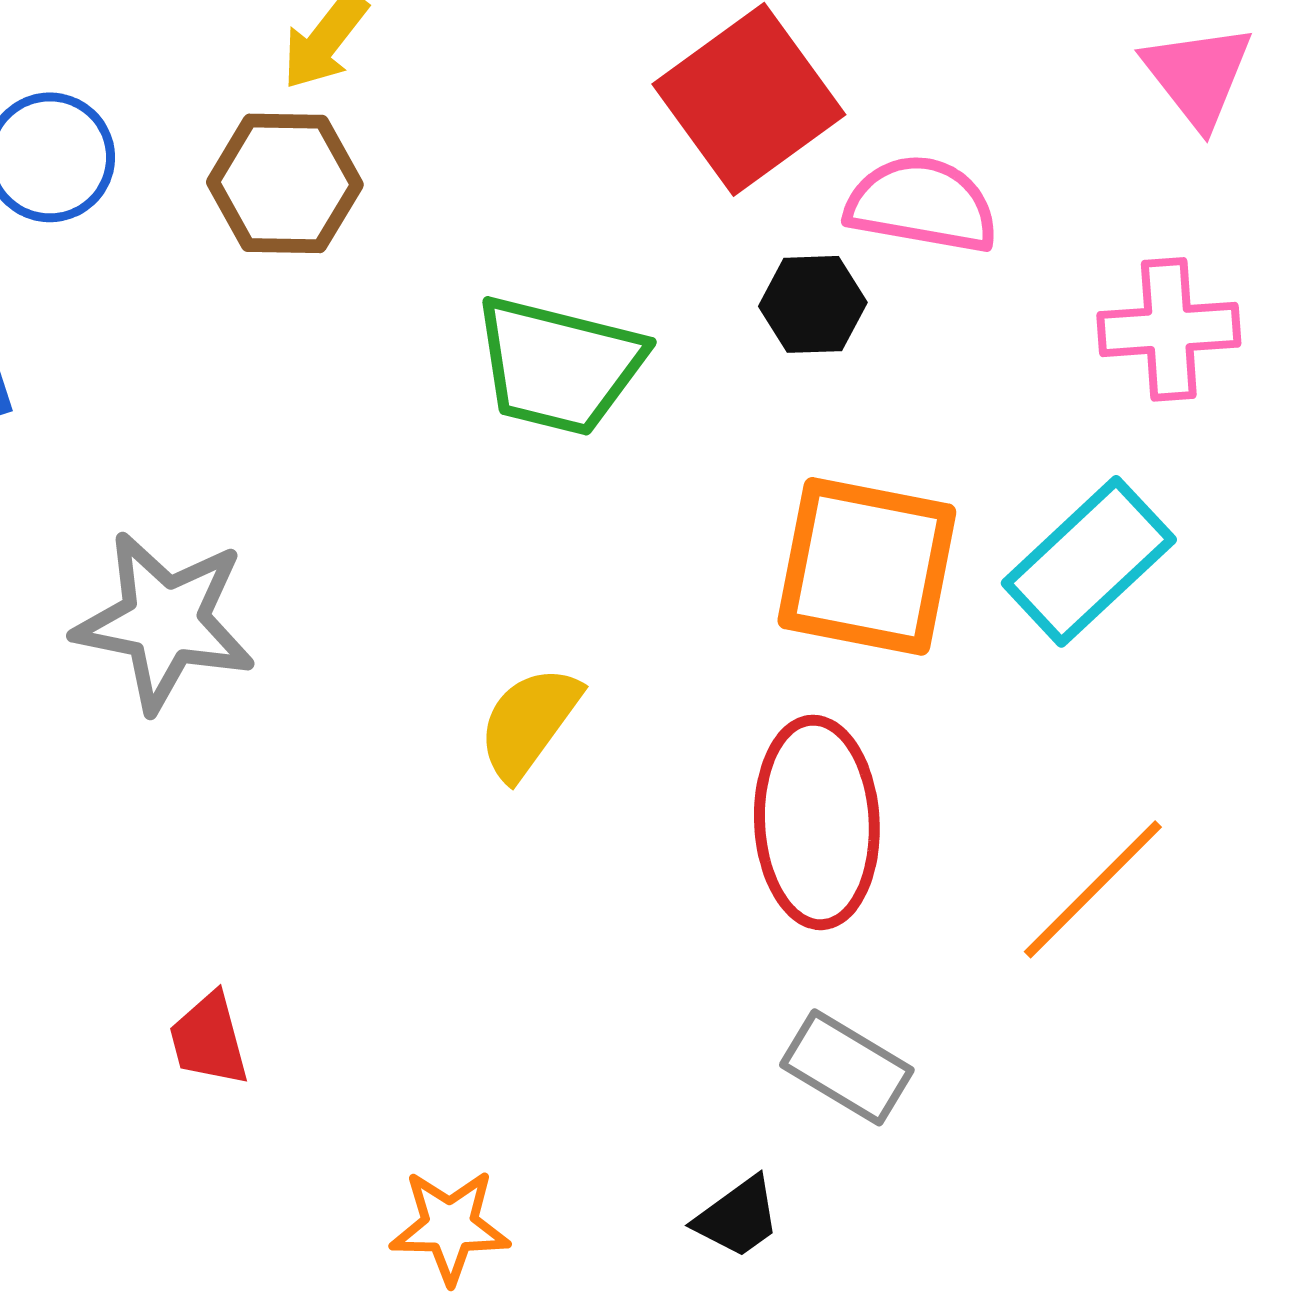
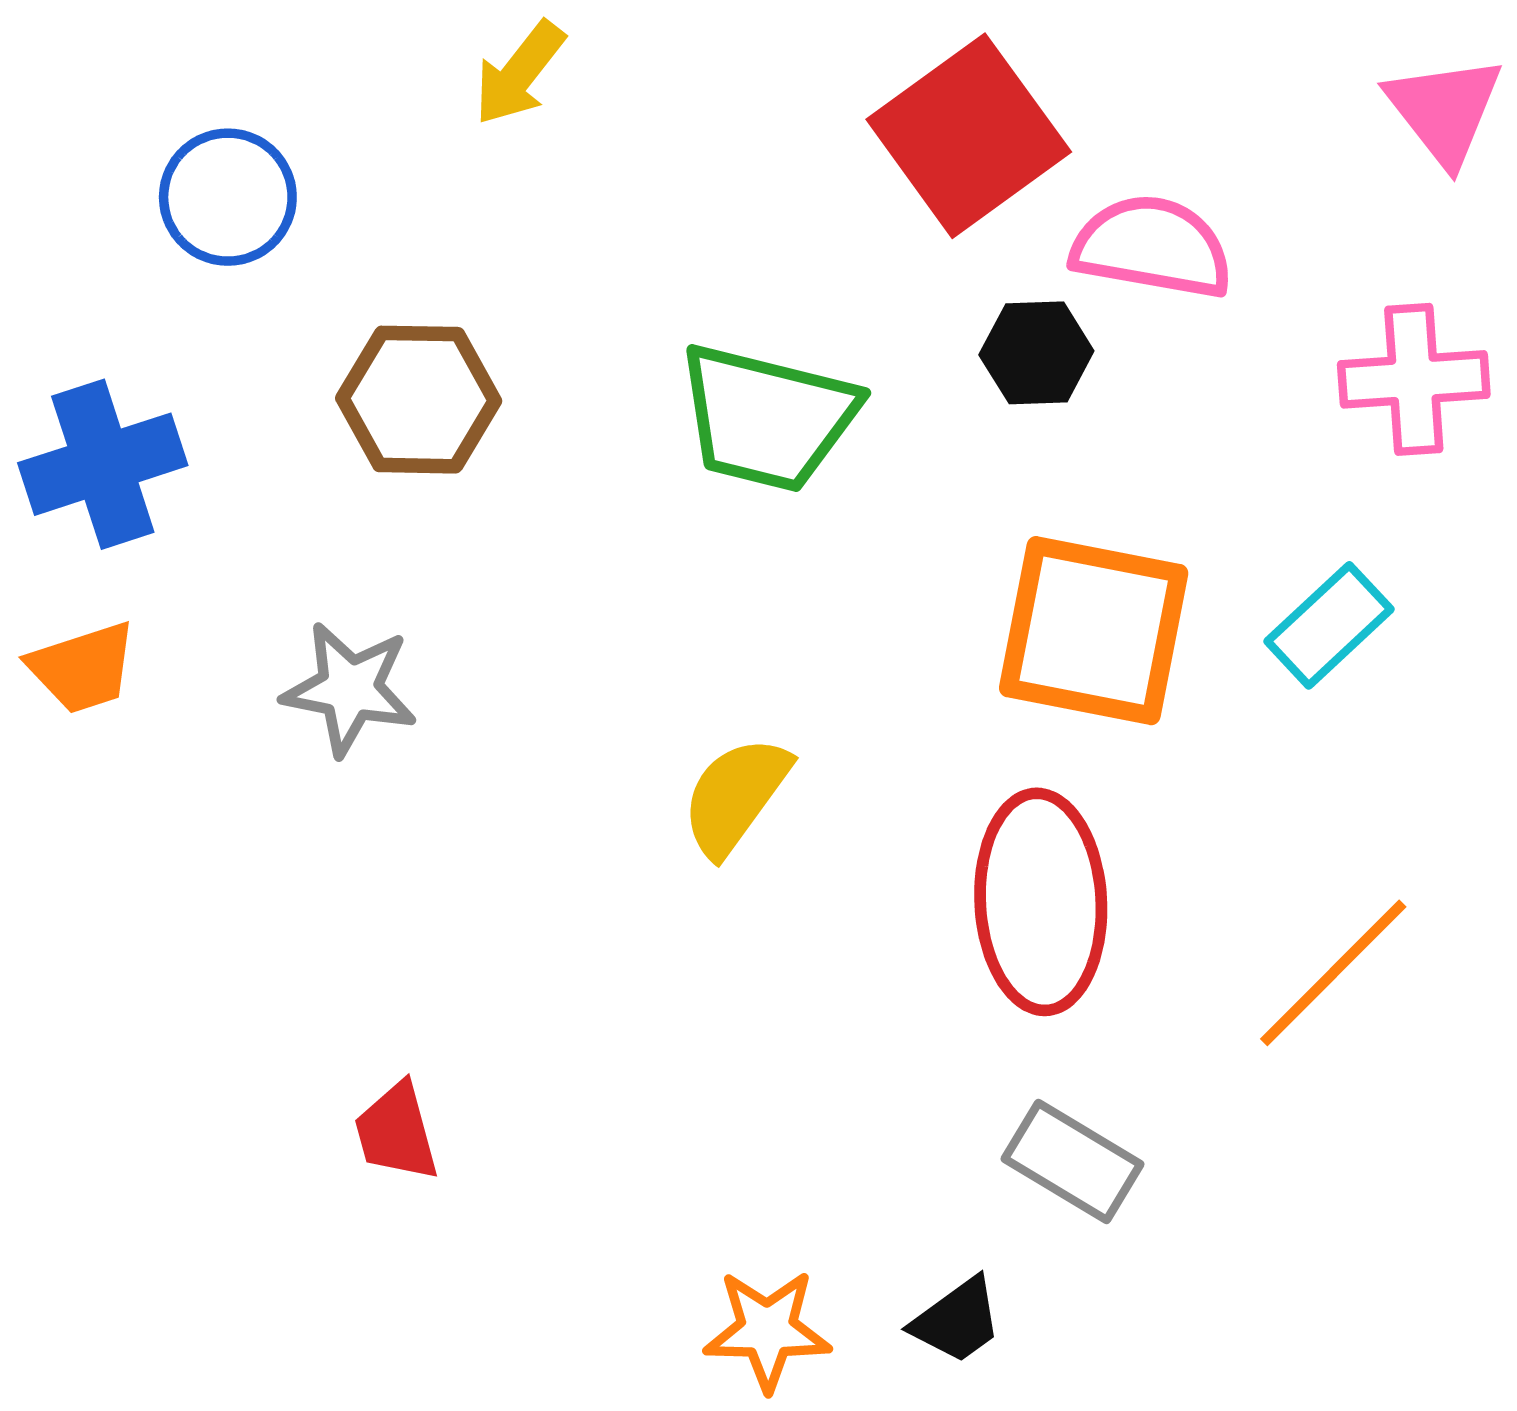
brown hexagon: (285, 183) -> (419, 400), moved
cyan rectangle: (1089, 561) -> (1329, 625), size x0.7
gray star: (165, 621) -> (350, 689), size x0.7
orange star: (450, 1226) -> (767, 1330), moved

